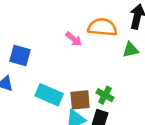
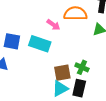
cyan rectangle: (49, 95) -> (40, 44), moved

